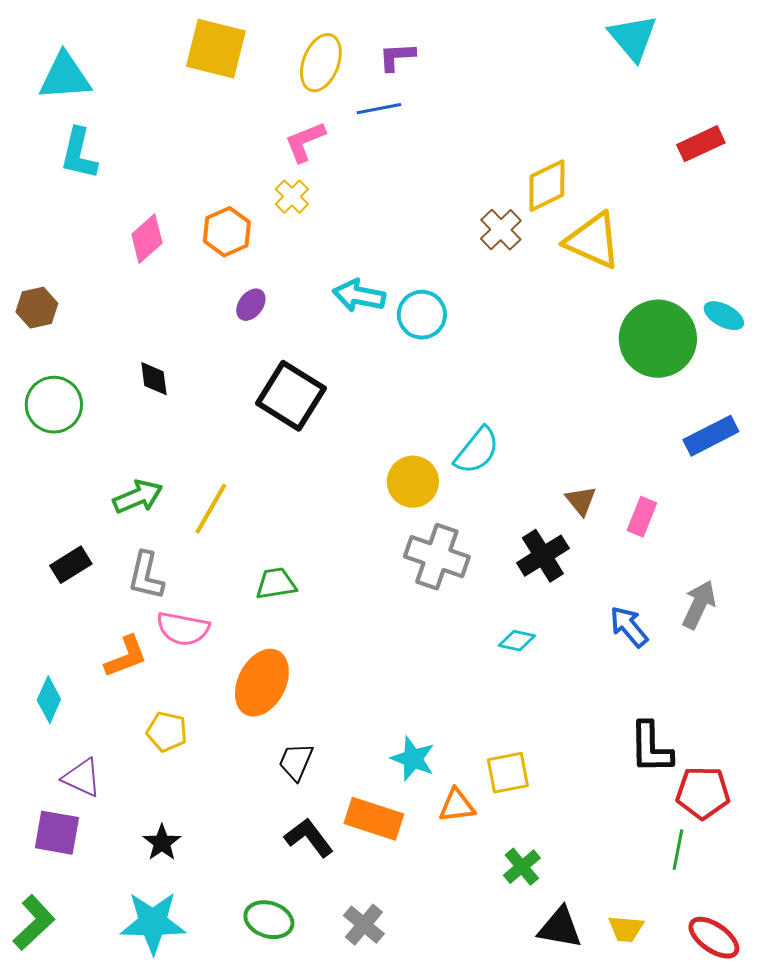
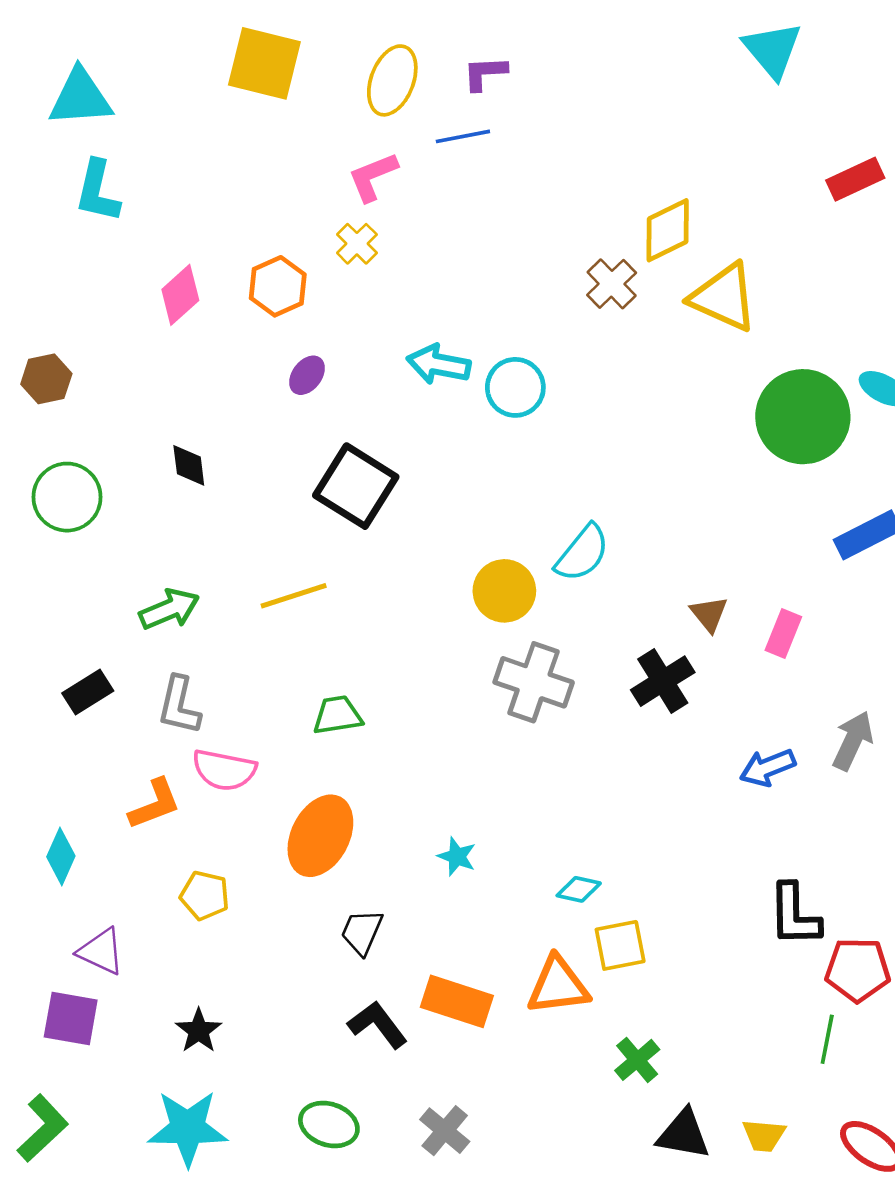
yellow line: (211, 509) -> (294, 596), moved, turned 42
blue arrow: (629, 627) -> (768, 768), turned -72
cyan diamond: (517, 641) -> (579, 889), moved
cyan star: (413, 759) -> (457, 856), moved, size x0.7
orange triangle: (457, 806) -> (558, 986), size x1.4

